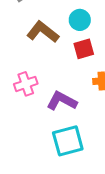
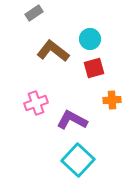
cyan square: (68, 141) -> (78, 160), turned -32

